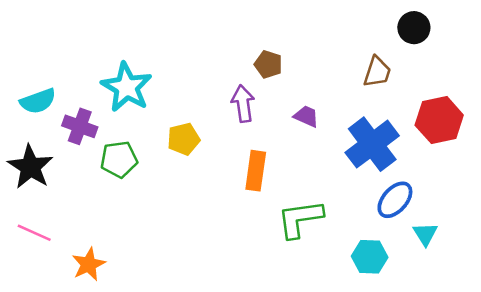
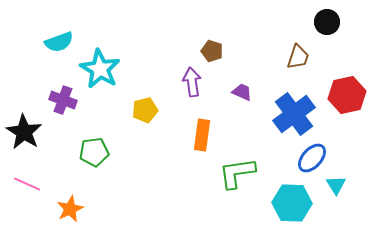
cyan semicircle: (38, 101) -> (59, 42), moved
green pentagon: (119, 159) -> (94, 152), moved
cyan hexagon: (370, 257) -> (292, 203), size x1.4

